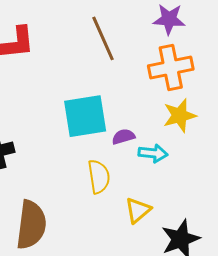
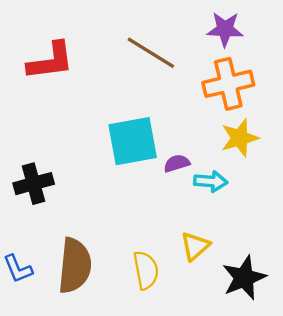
brown line: (103, 38) -> (151, 53), turned -33
yellow semicircle: (99, 177) -> (146, 270), moved

